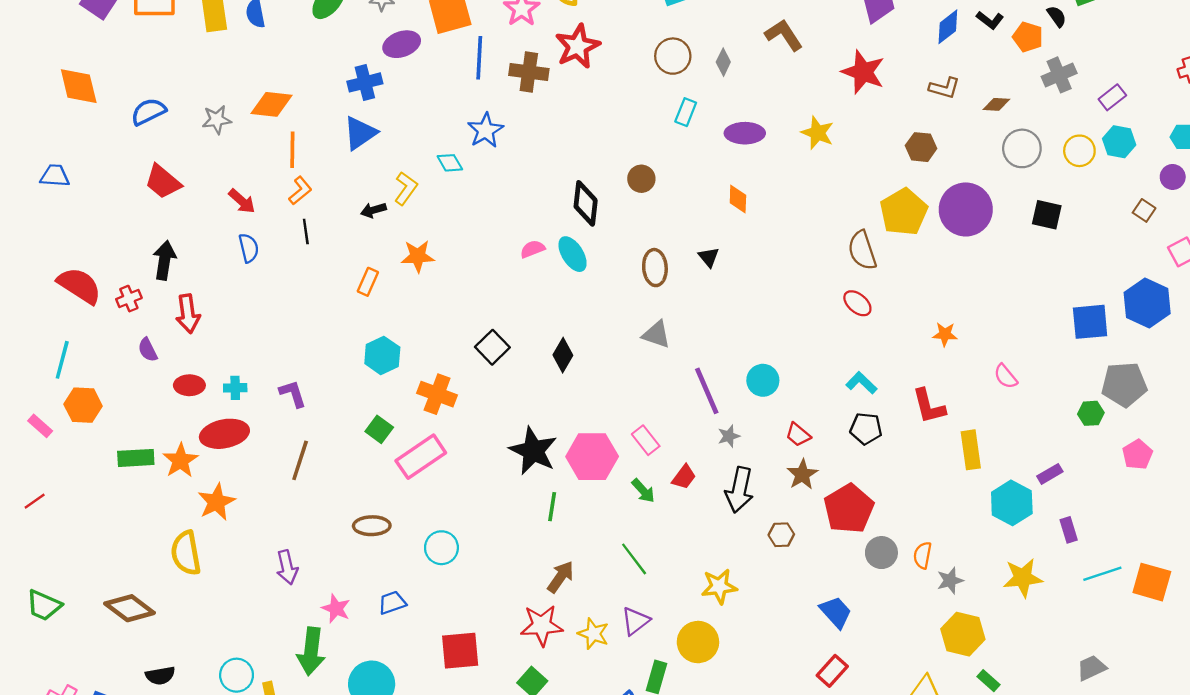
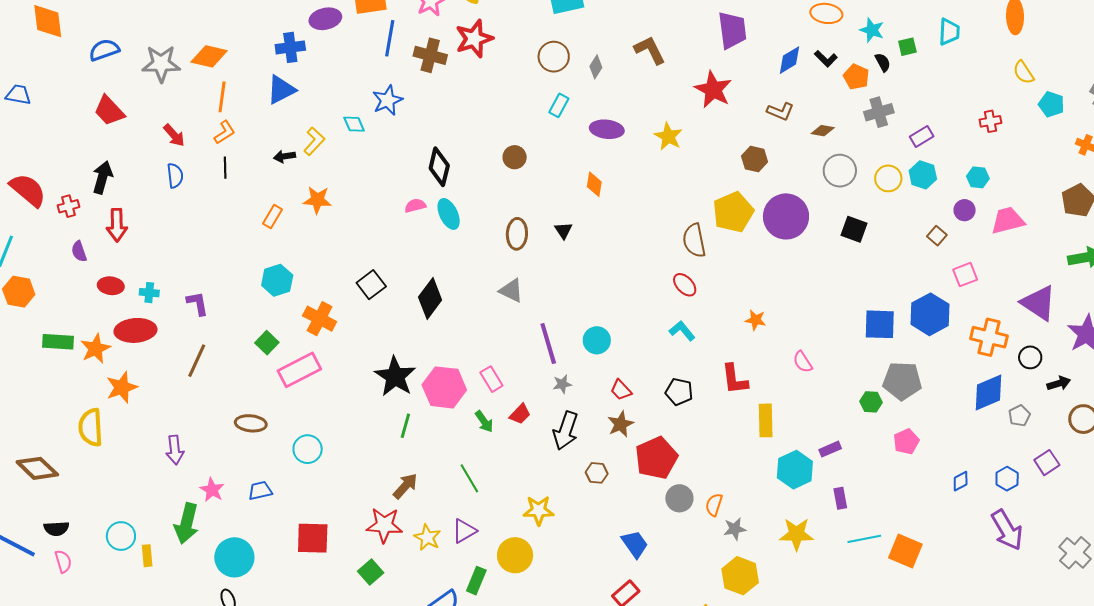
gray star: (217, 120) -> (161, 64), size x1.5
black diamond: (586, 203) -> (439, 167), moved
black diamond: (563, 355) -> (430, 299), size x1.4
cyan L-shape: (861, 383) -> (682, 331), moved

